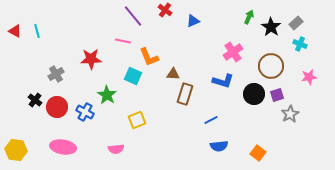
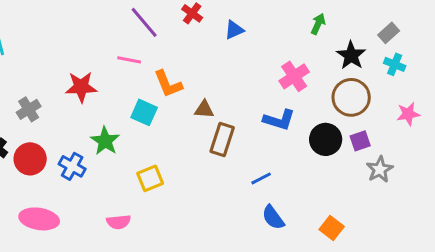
black star: (271, 27) -> (351, 55), moved
blue semicircle: (219, 146) -> (273, 217), turned 60

